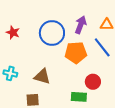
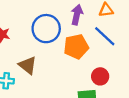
brown triangle: (42, 76) -> (28, 65), moved, turned 30

